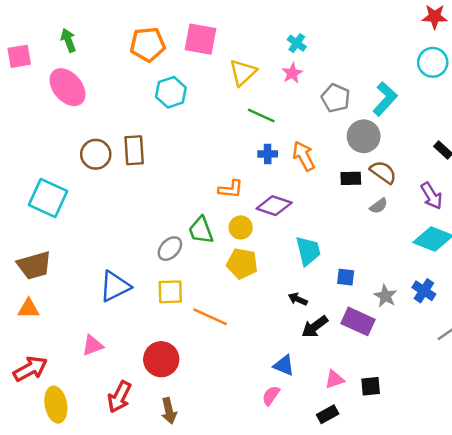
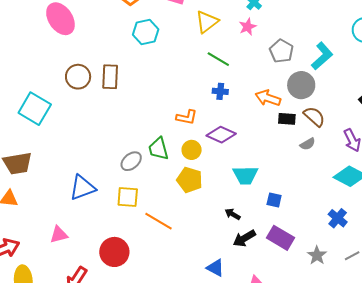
orange arrow: (304, 156) -> (268, 98), moved, turned -50
cyan trapezoid: (308, 251) -> (245, 175), turned 96
gray star: (385, 296) -> (317, 255), moved

